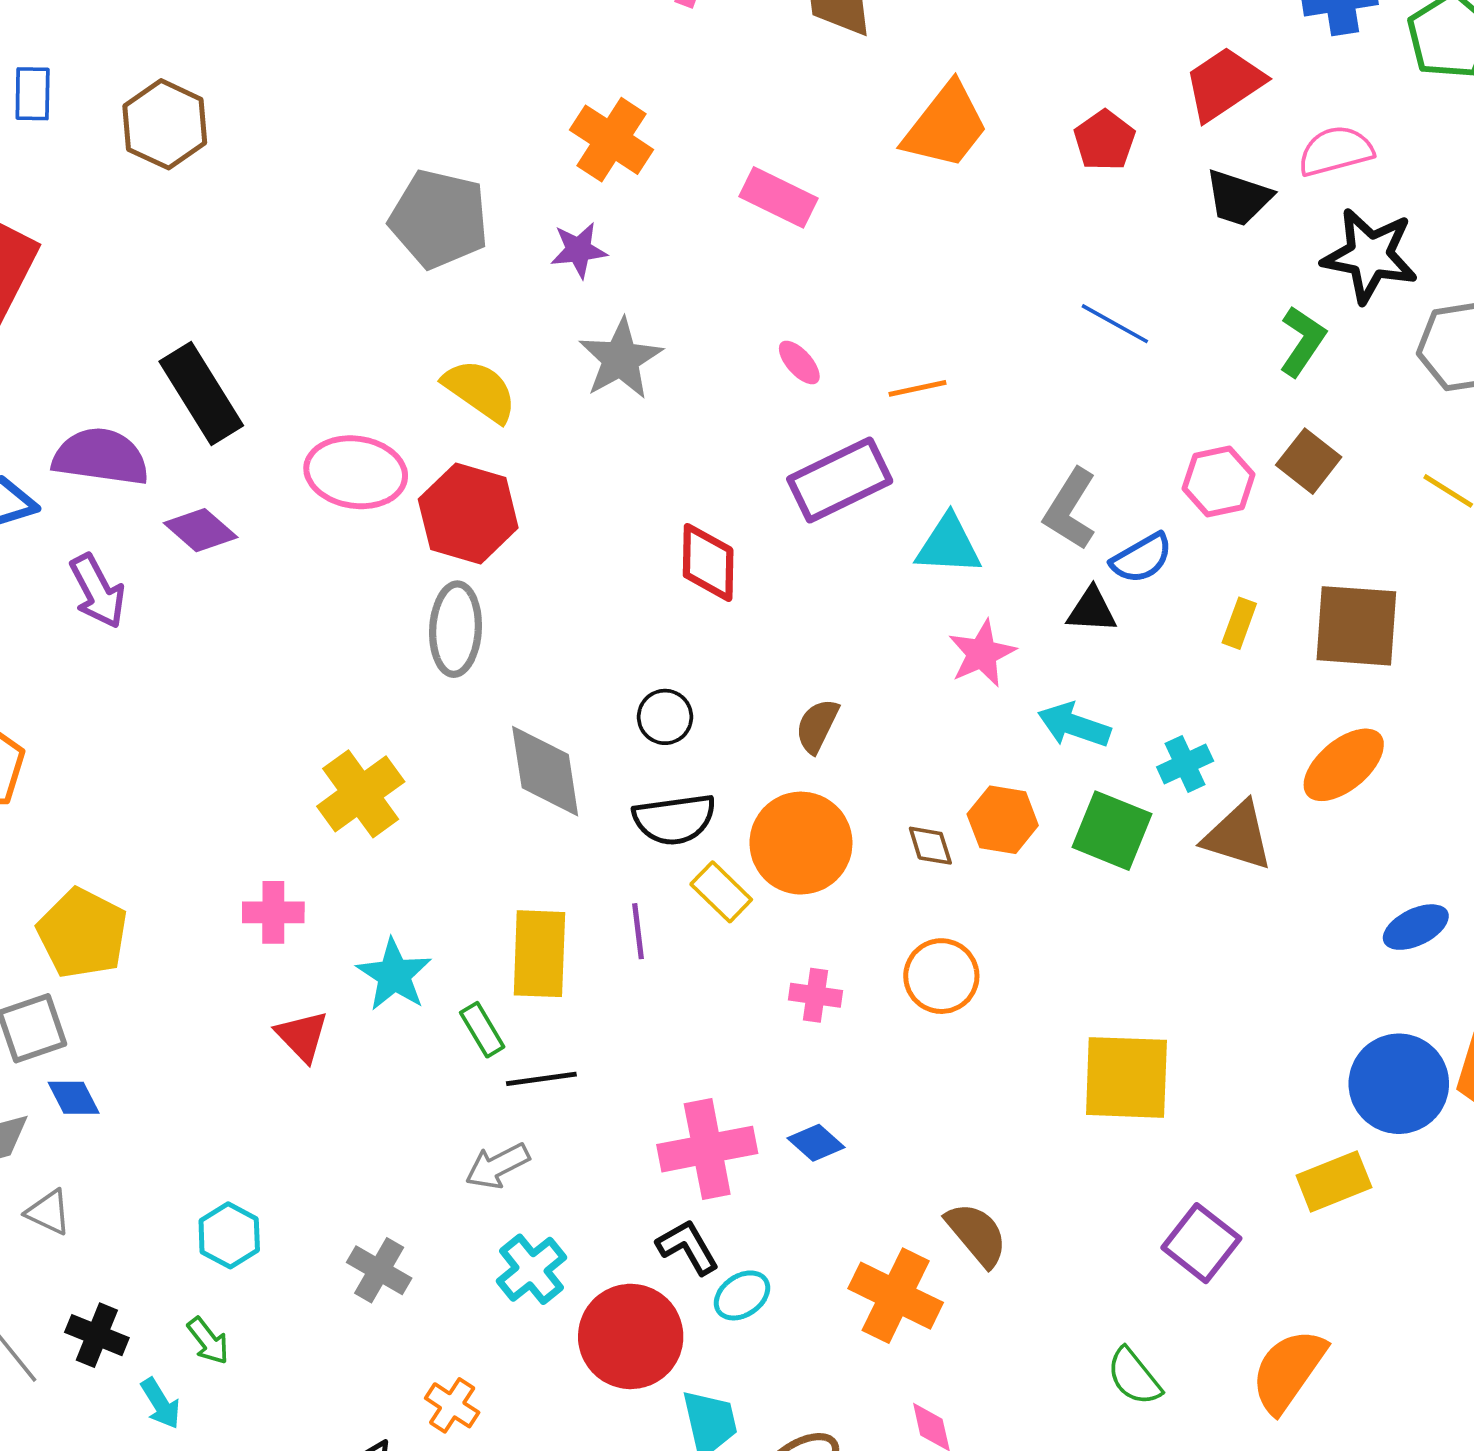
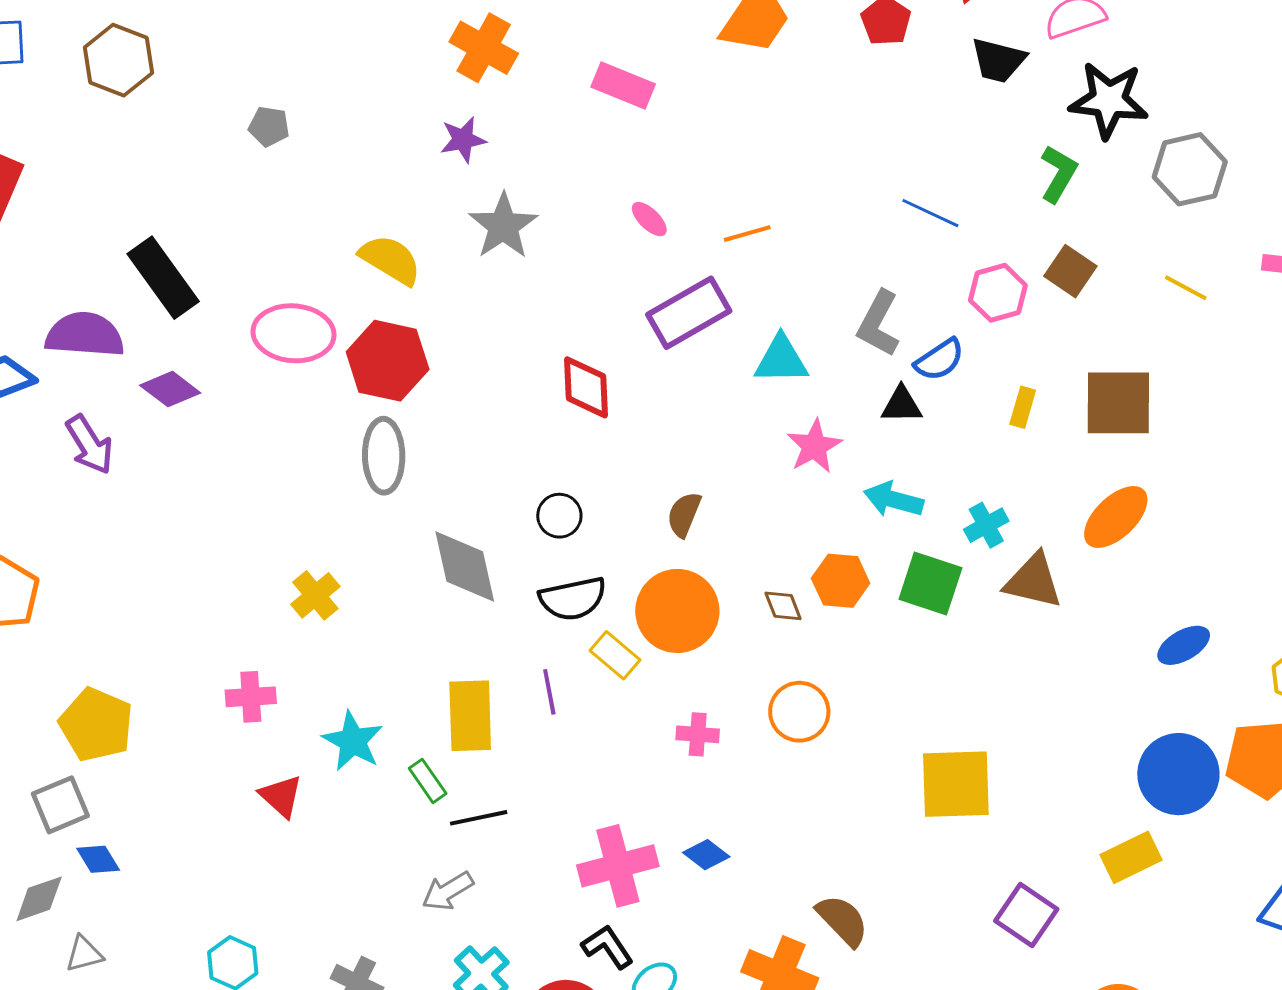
gray pentagon: (439, 219) -> (269, 126), moved, size x0.5
blue line: (1115, 324) -> (930, 213), moved
yellow cross: (361, 794) -> (315, 595), size x0.7
gray triangle: (49, 1212) -> (84, 954), turned -36

